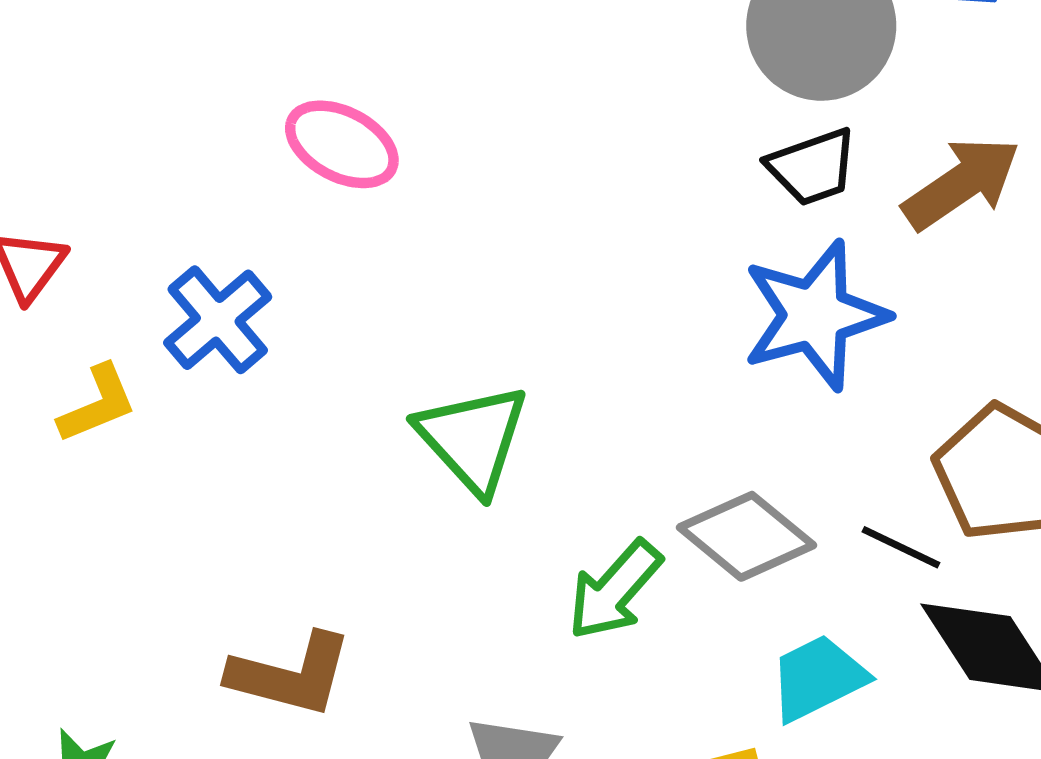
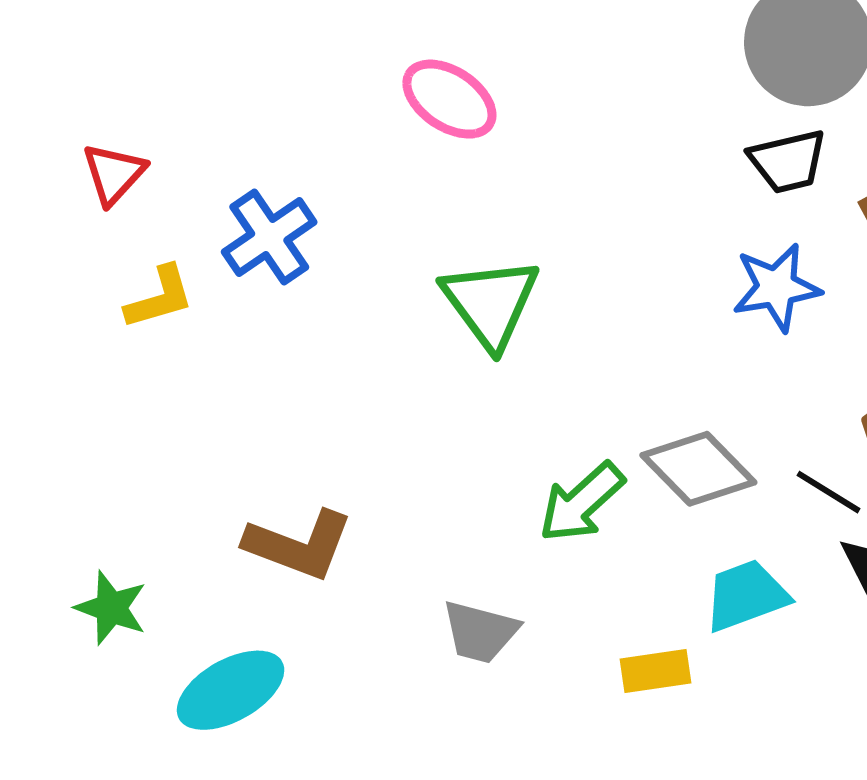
pink ellipse: (342, 144) -> (449, 99), moved
blue star: (815, 315) -> (776, 287), size x0.7
green triangle: (473, 439) -> (491, 303), moved

